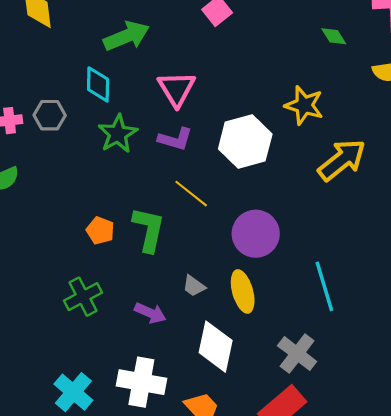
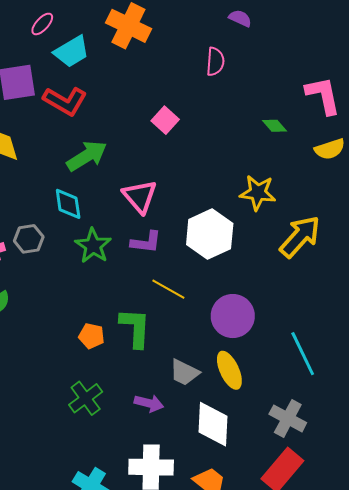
gray trapezoid: (194, 286) -> (184, 372), size x1.4

